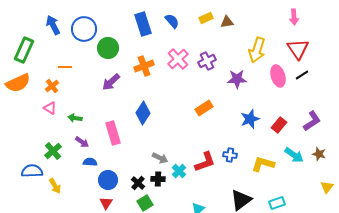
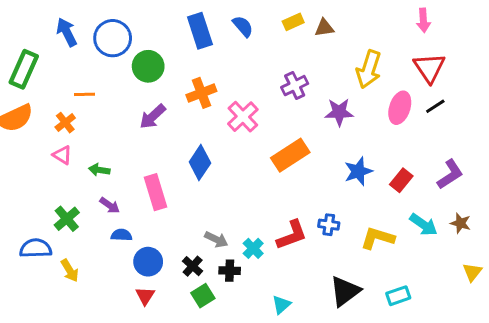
pink cross: (178, 59) -> (243, 117), moved
pink ellipse: (278, 76) -> (400, 108), turned 35
orange rectangle: (204, 108) -> (290, 155), size x1.4
gray arrow: (160, 158) -> (216, 239), moved
black cross: (158, 179) -> (230, 271), moved

